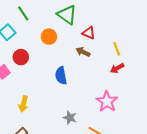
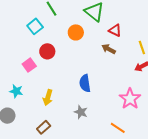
blue semicircle: (61, 76) -> (85, 83), moved
gray star: (70, 118) -> (81, 112), moved

